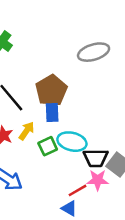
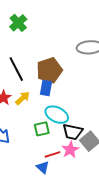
green square: (48, 146) -> (42, 129), moved
pink star: (98, 180) -> (70, 150), turned 30

